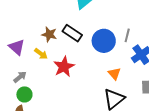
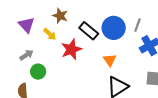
black rectangle: (72, 33) -> (89, 31), moved
orange triangle: (114, 74) -> (110, 60), moved
green circle: (24, 94) -> (38, 72), moved

